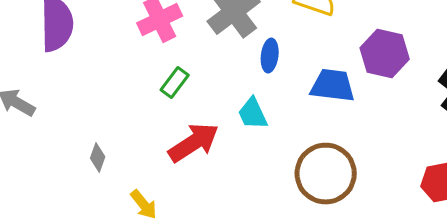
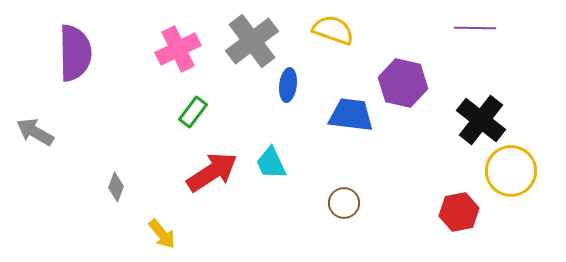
cyan trapezoid: (253, 114) -> (271, 163), moved
brown circle: (326, 174) -> (344, 203), size x0.5

